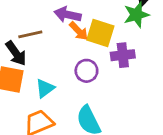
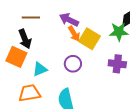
brown line: (30, 34) -> (31, 18), moved
purple cross: (123, 55) -> (117, 64), moved

